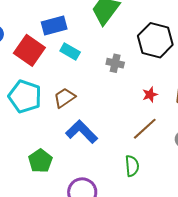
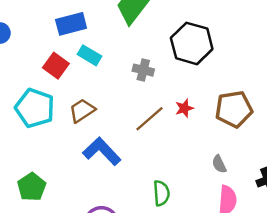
red square: (29, 50) -> (56, 66), moved, size x0.7
brown line: (145, 129) -> (149, 119), moved
green pentagon: (40, 161) -> (32, 187), moved

